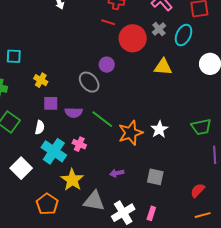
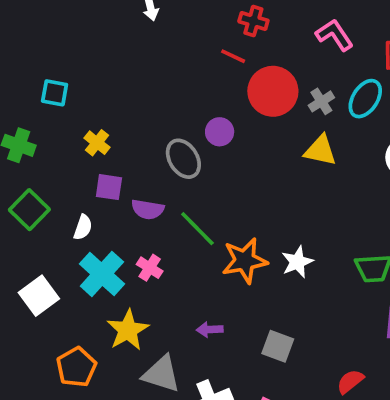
gray cross: (159, 29) -> (321, 101), moved

